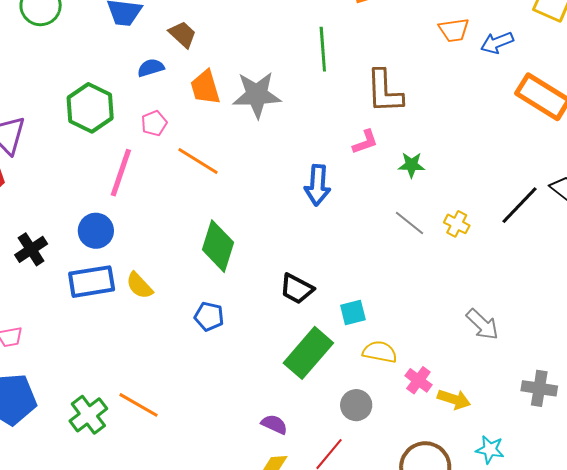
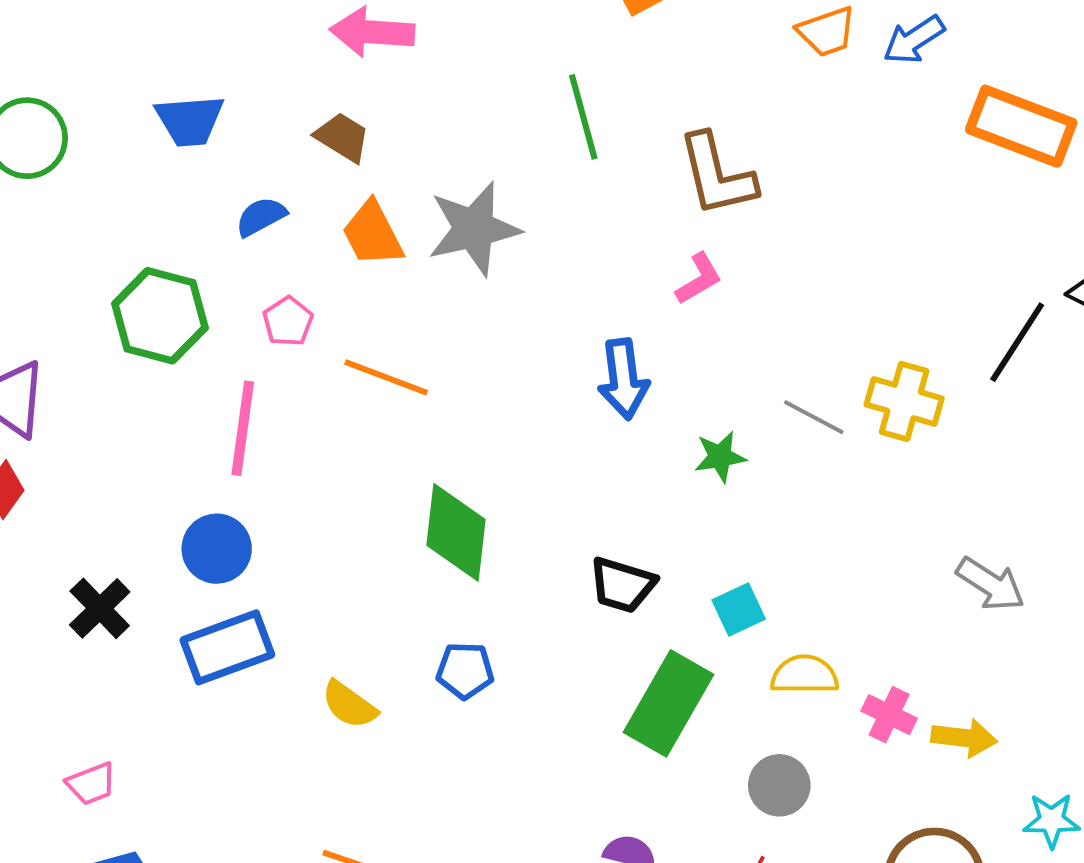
brown trapezoid: (183, 34) -> (342, 137), moved
green star: (411, 165) -> (720, 457), moved
yellow cross: (457, 224) -> (904, 401), size x1.5
yellow semicircle: (139, 286) -> (349, 705), moved

